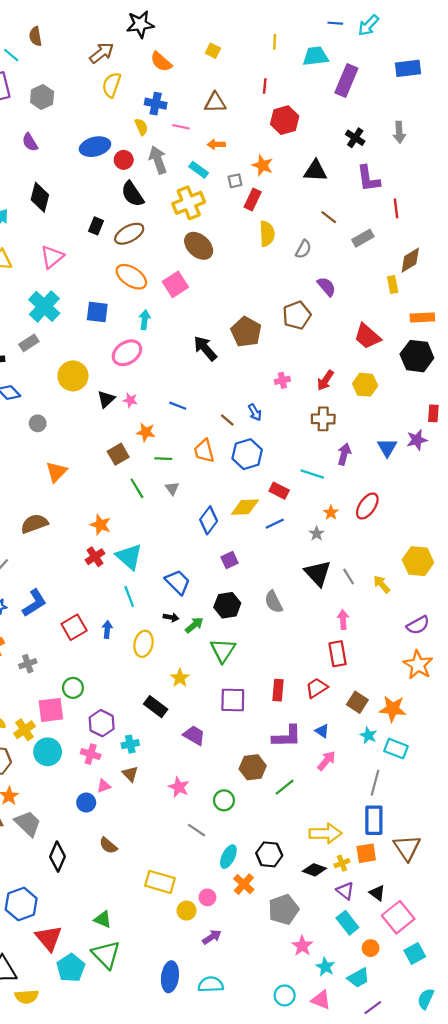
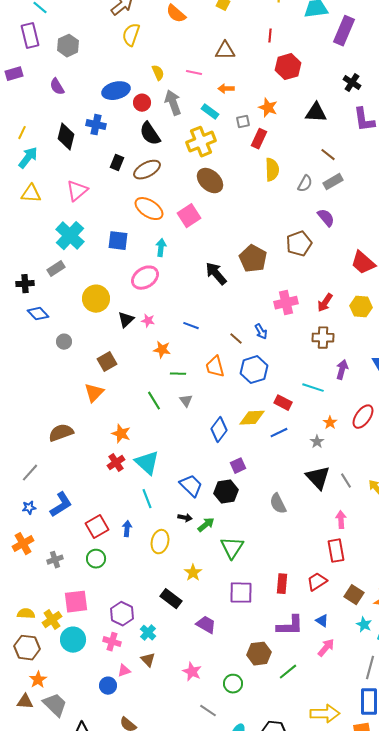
blue cross: (156, 104) -> (96, 125), moved
gray rectangle: (363, 238) -> (333, 182), moved
pink cross: (282, 380) -> (286, 303), size x1.6
brown square: (118, 454) -> (107, 362), moved
orange triangle: (56, 472) -> (94, 393), moved
black hexagon: (227, 605) -> (226, 492), moved
green circle: (73, 688) -> (96, 559), moved
cyan cross: (130, 744) -> (148, 633), turned -35

